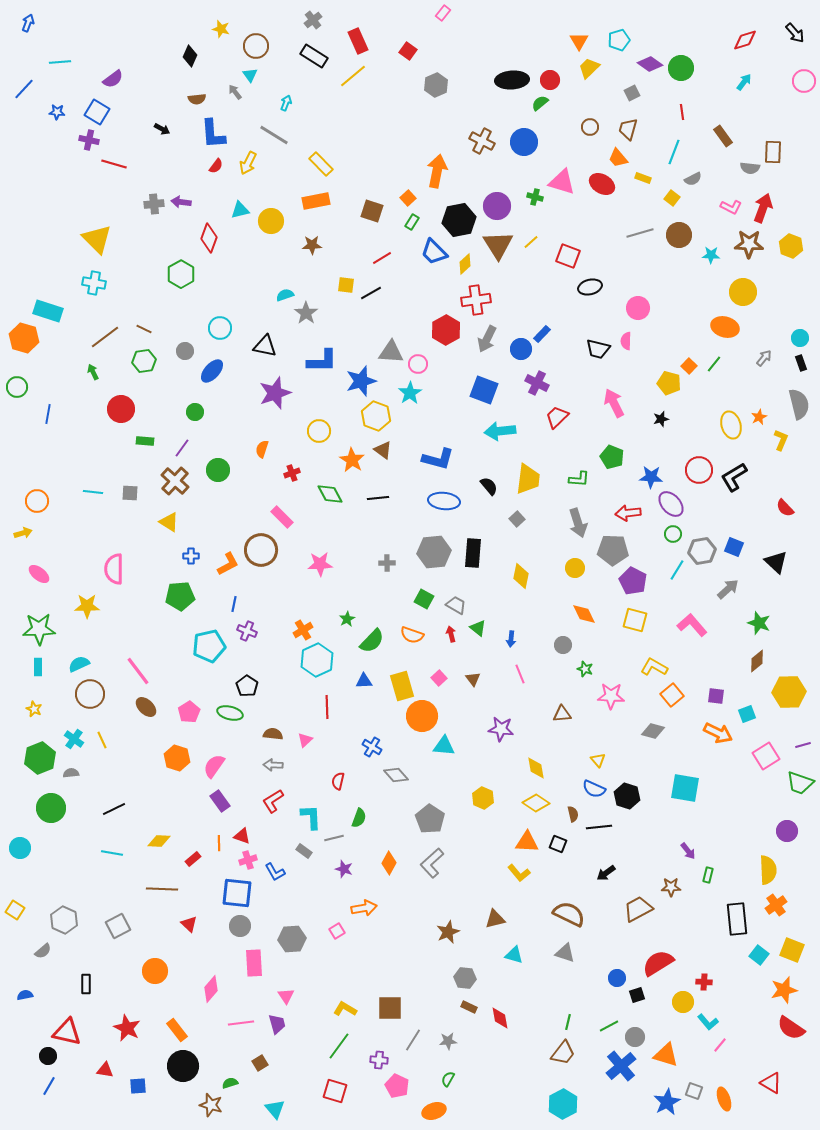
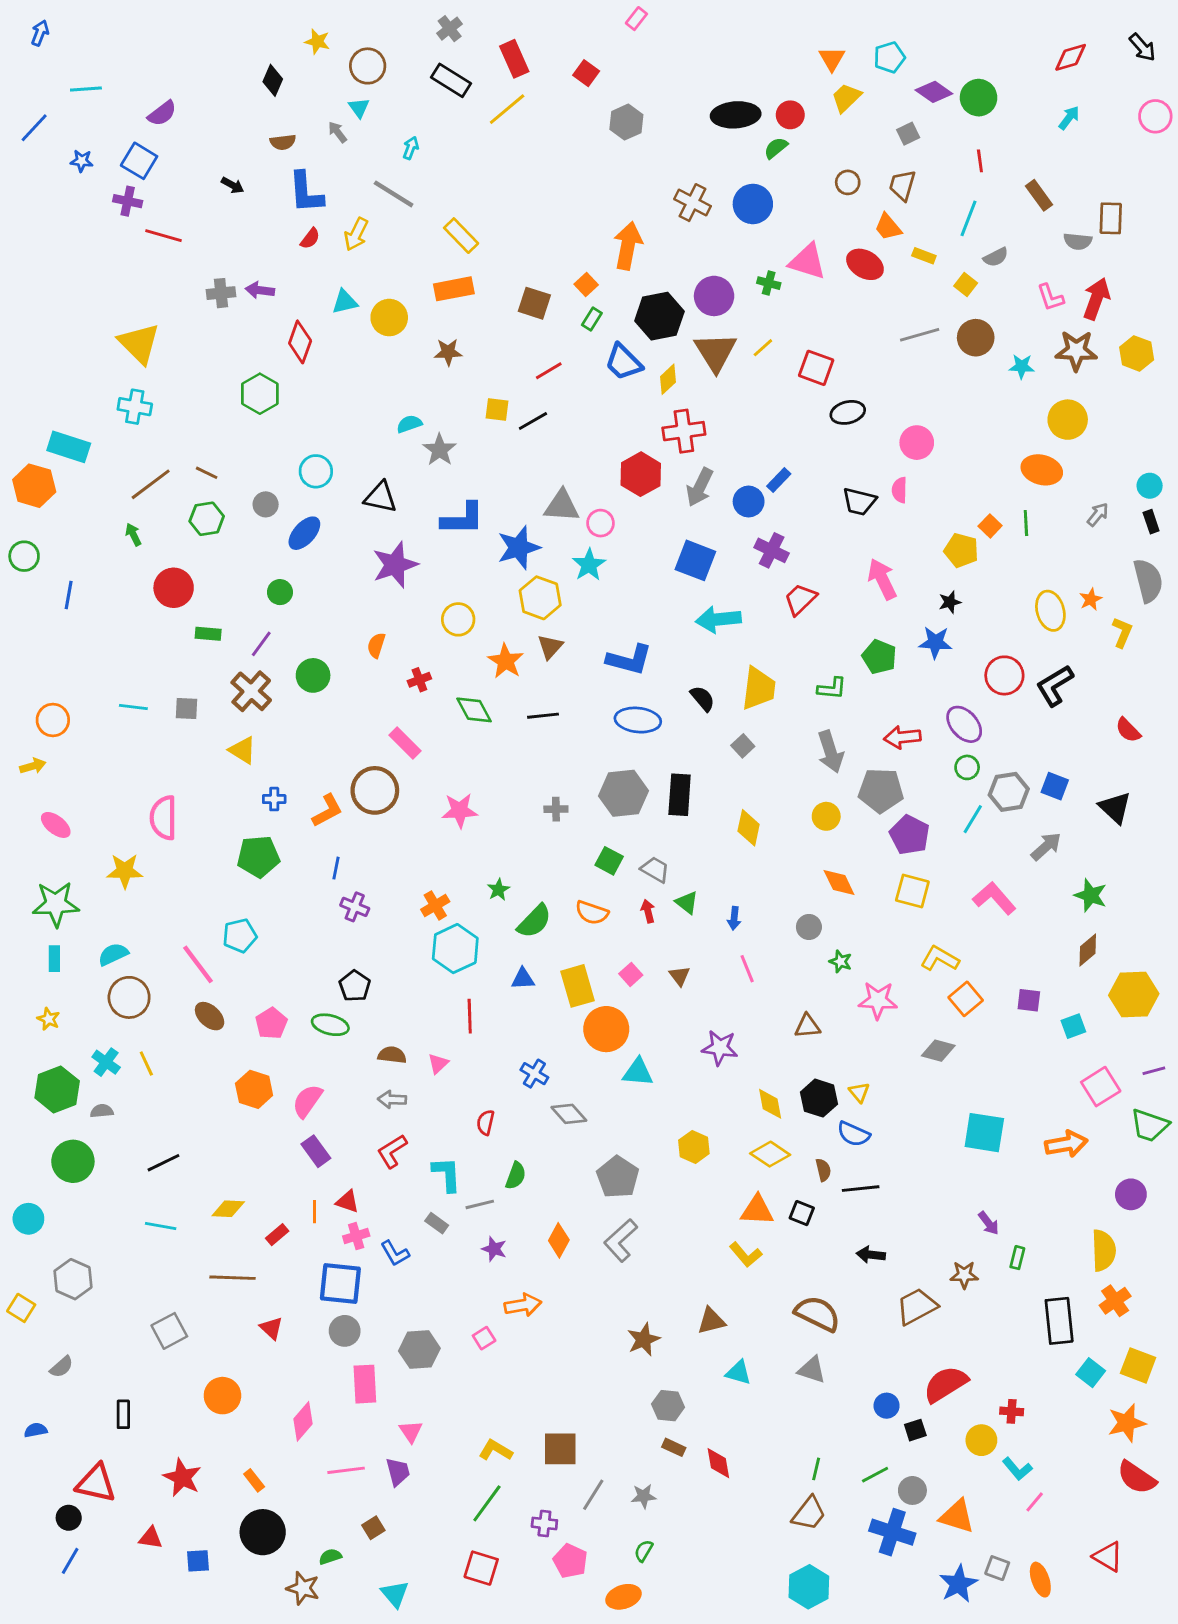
pink L-shape: (731, 207) -> (1050, 297), turned 45
green line: (714, 364) -> (1026, 523), turned -42
brown triangle: (383, 450) -> (550, 647), turned 36
blue star: (651, 477) -> (935, 642), moved
cyan pentagon: (209, 646) -> (240, 936), moved, size x0.7
orange arrow: (718, 733) -> (1066, 1144), moved, turned -36
black hexagon: (627, 796) -> (819, 1098), moved
black arrow: (606, 873) -> (871, 1255), turned 42
gray hexagon: (64, 920) -> (73, 1279), moved
orange rectangle: (177, 1030) -> (254, 1480), size x0.7
blue cross: (621, 1066) -> (892, 1532), turned -32

